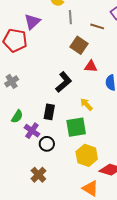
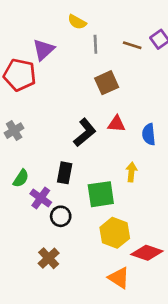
brown line: (97, 26) -> (132, 45), moved
brown square: (79, 45) -> (107, 83), turned 30
red triangle: (91, 66) -> (116, 124), moved
yellow arrow: (86, 104) -> (131, 172), moved, turned 48

